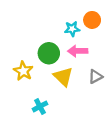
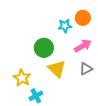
pink arrow: (78, 51) -> (83, 46), moved, turned 150
yellow star: (23, 71) -> (22, 78), moved

